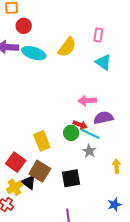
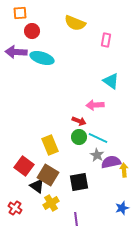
yellow semicircle: (67, 47) -> (75, 23), moved, turned 75
cyan triangle: (103, 62) -> (111, 81), moved
purple semicircle: (103, 118) -> (111, 162), moved
red arrow: (80, 125) -> (79, 121), moved
yellow cross: (15, 187) -> (51, 203), moved

